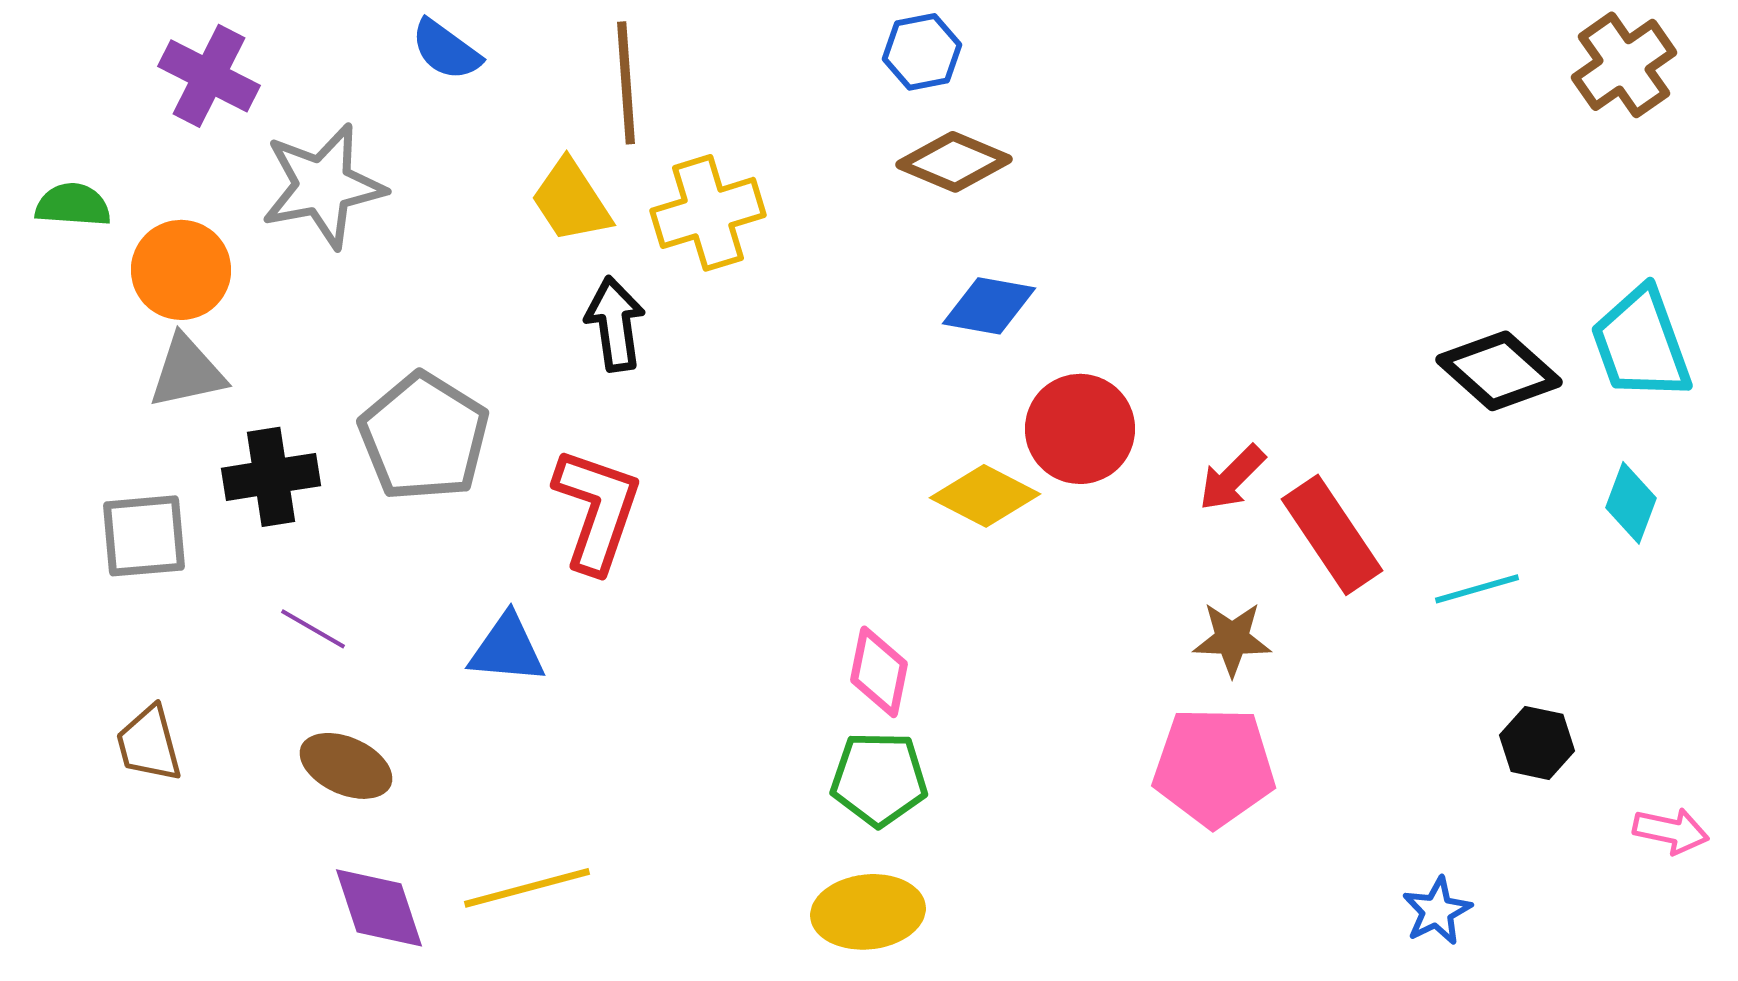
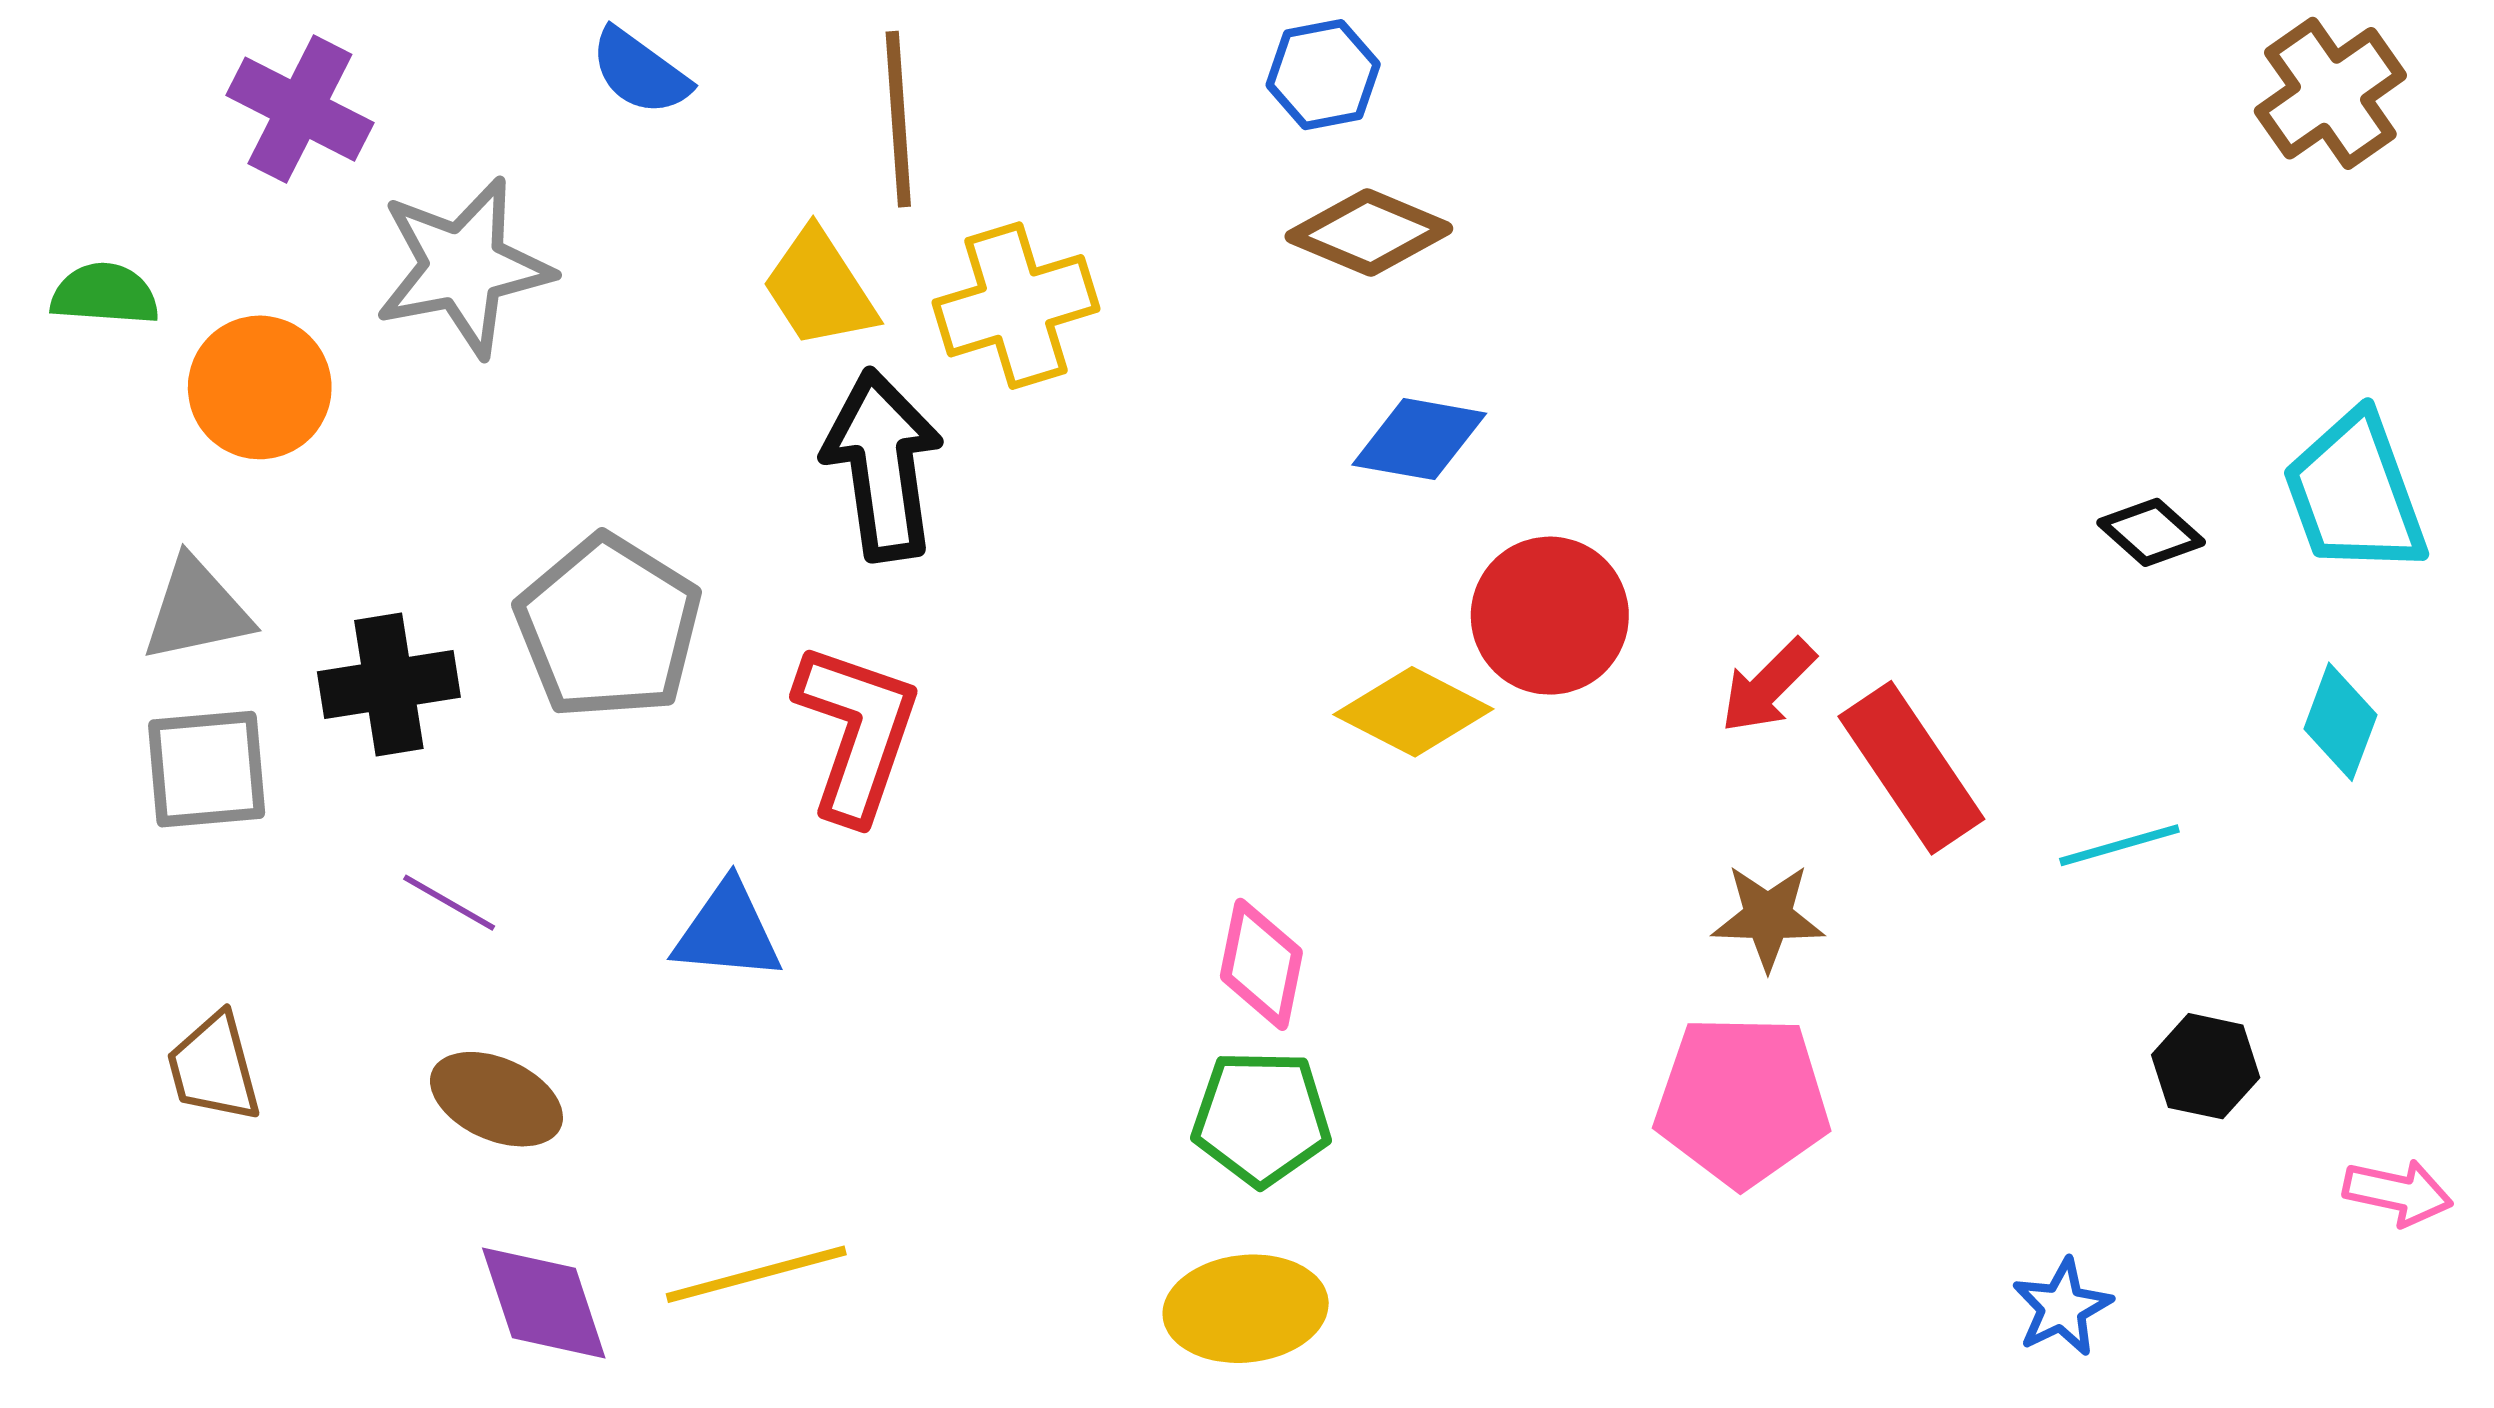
black arrow: (615, 324) -> (883, 465), size x1.4
black diamond: (1499, 371) -> (2151, 532), size x0.6
gray triangle: (187, 372) -> (197, 610), moved

